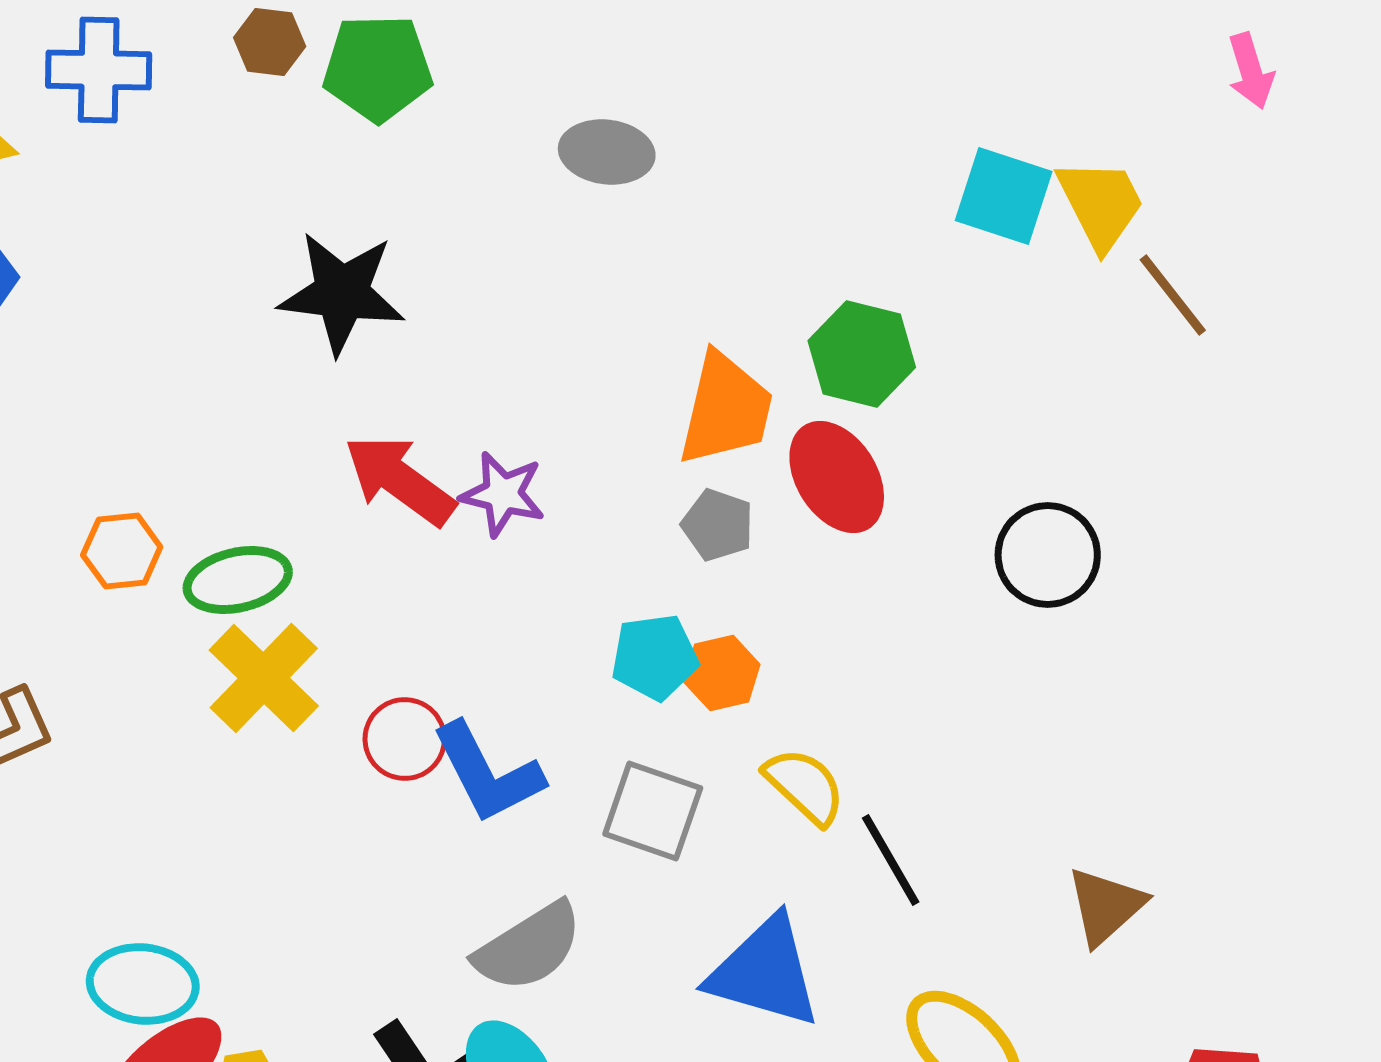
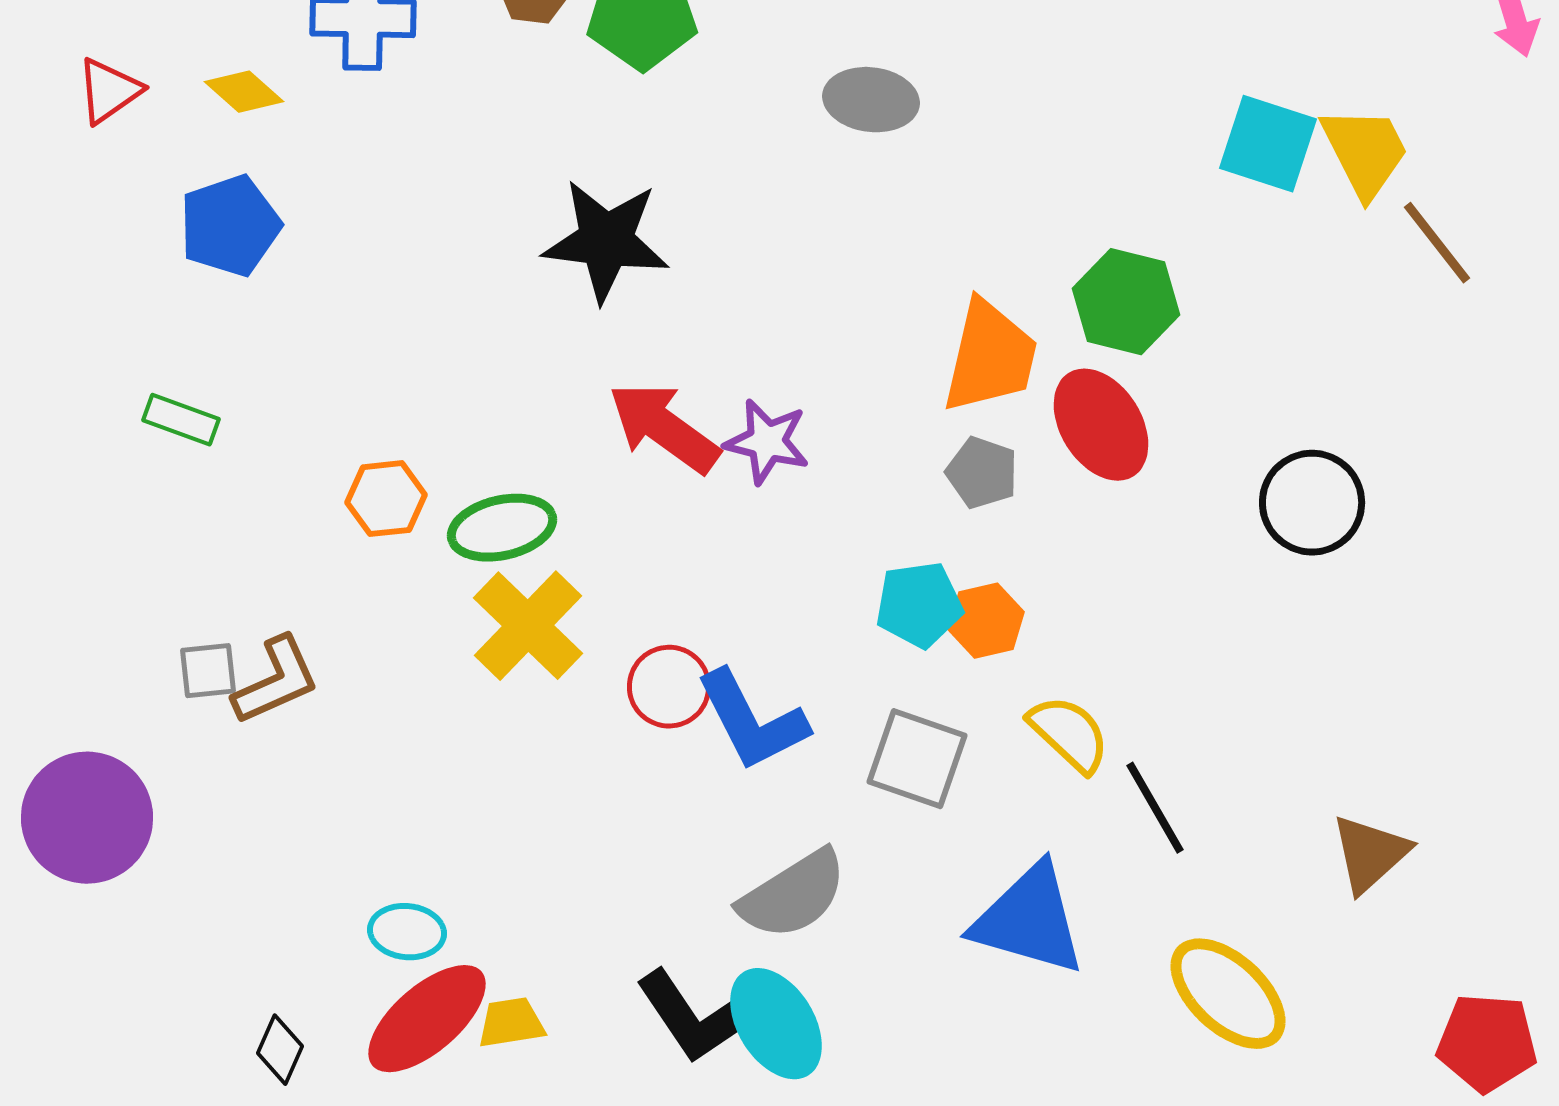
cyan ellipse: (143, 984) -> (407, 932), size x0.7

